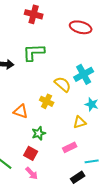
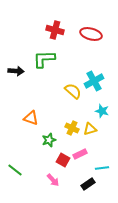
red cross: (34, 14) -> (55, 30), moved
yellow cross: (47, 101) -> (72, 128), moved
red square: (31, 153) -> (63, 160), moved
pink arrow: (32, 173) -> (53, 180), moved

